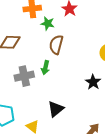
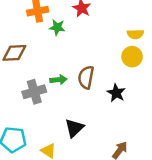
brown semicircle: (56, 45) -> (86, 77), moved
green arrow: (45, 68) -> (59, 80), turned -104

